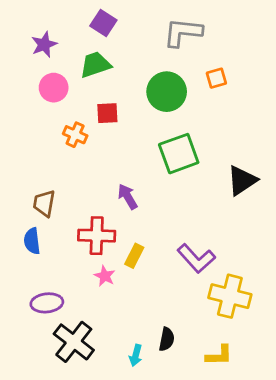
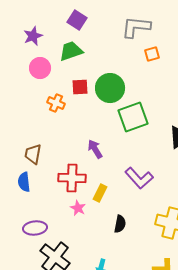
orange square: (216, 78) -> (152, 54), moved
green circle: (167, 92) -> (110, 88), moved
purple L-shape: (196, 258) -> (139, 178), moved
black semicircle: (167, 339) -> (120, 224), moved

